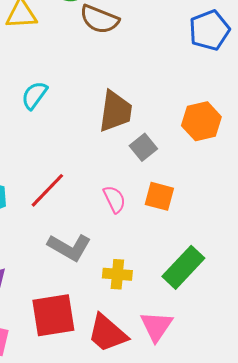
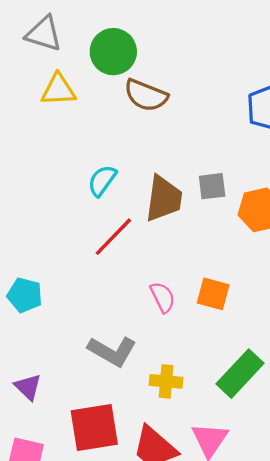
cyan semicircle: (34, 95) -> (102, 181), moved
gray square: (143, 147) -> (212, 186), moved, turned 32
red line: (47, 190) -> (113, 237), moved

